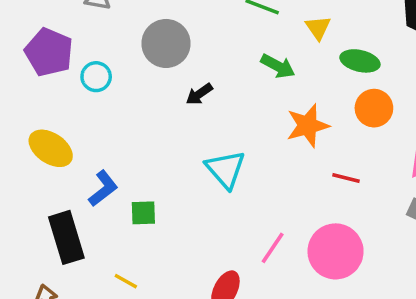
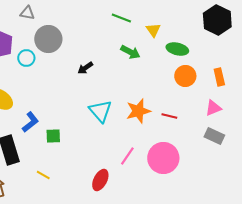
gray circle: (166, 43) -> (48, 39), moved
orange star: (308, 126) -> (138, 111), moved

